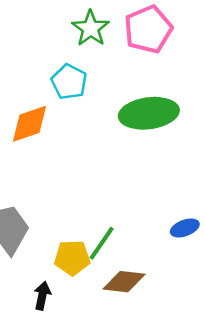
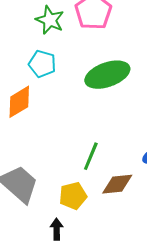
green line: (102, 243) -> (91, 156), moved
brown diamond: (124, 282) -> (117, 184), moved

